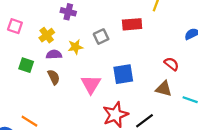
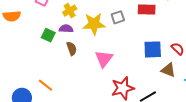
yellow star: (75, 47) -> (94, 24), size x1.6
purple semicircle: (54, 54) -> (66, 29), moved
blue square: (123, 74) -> (153, 49), moved

